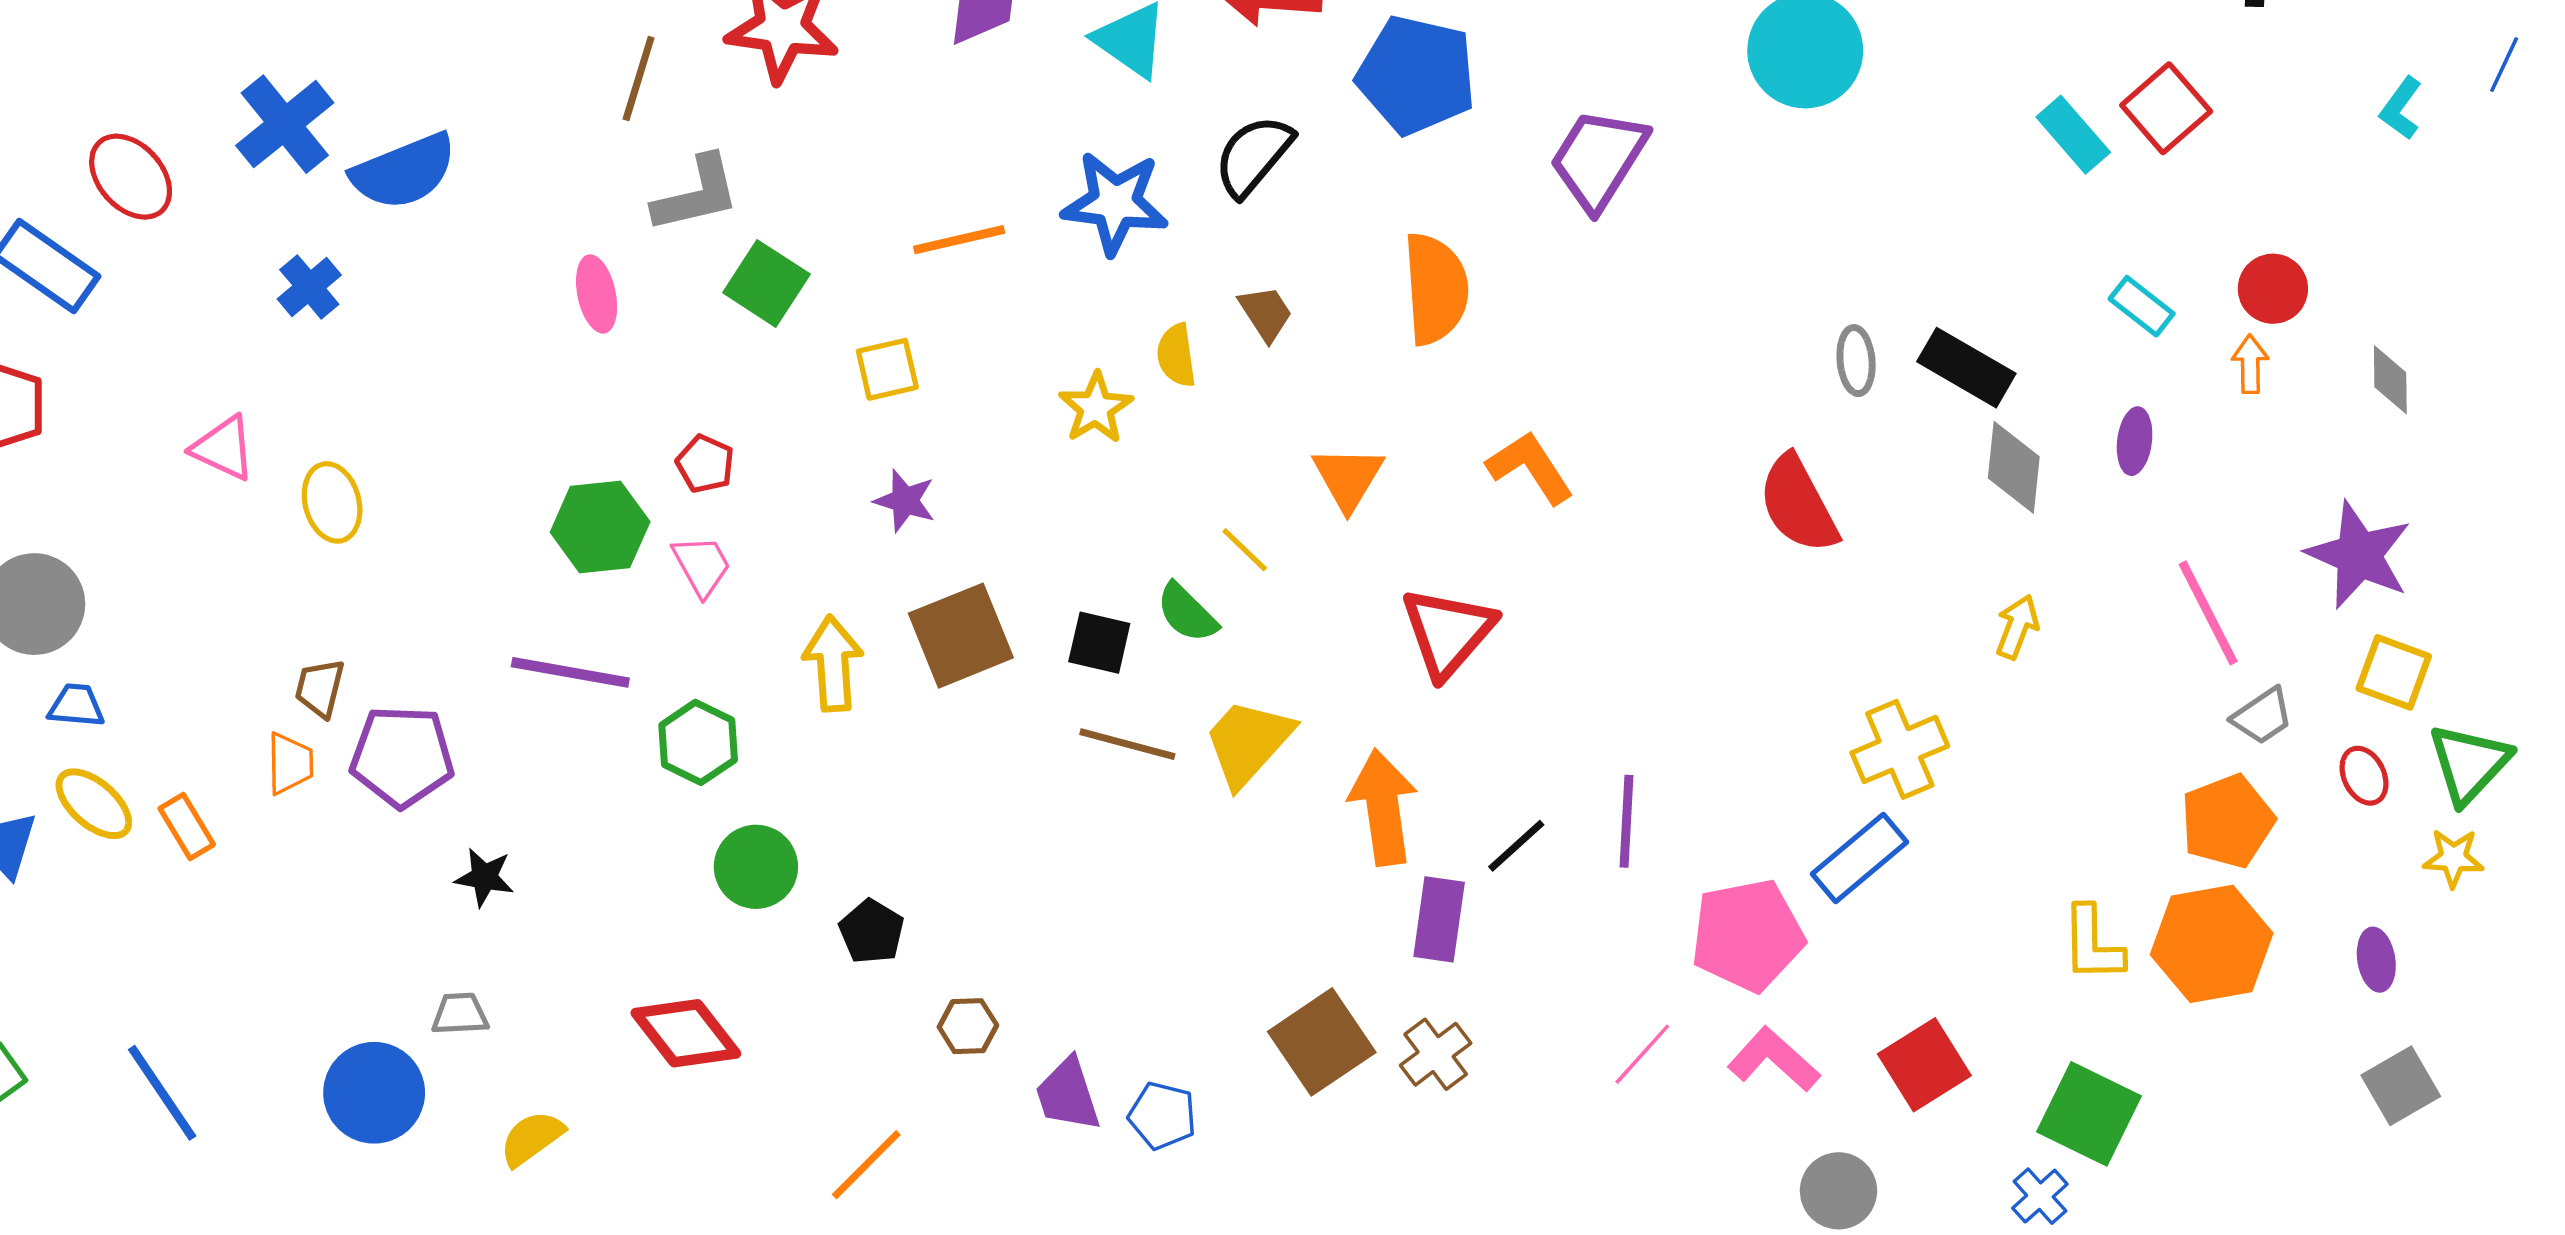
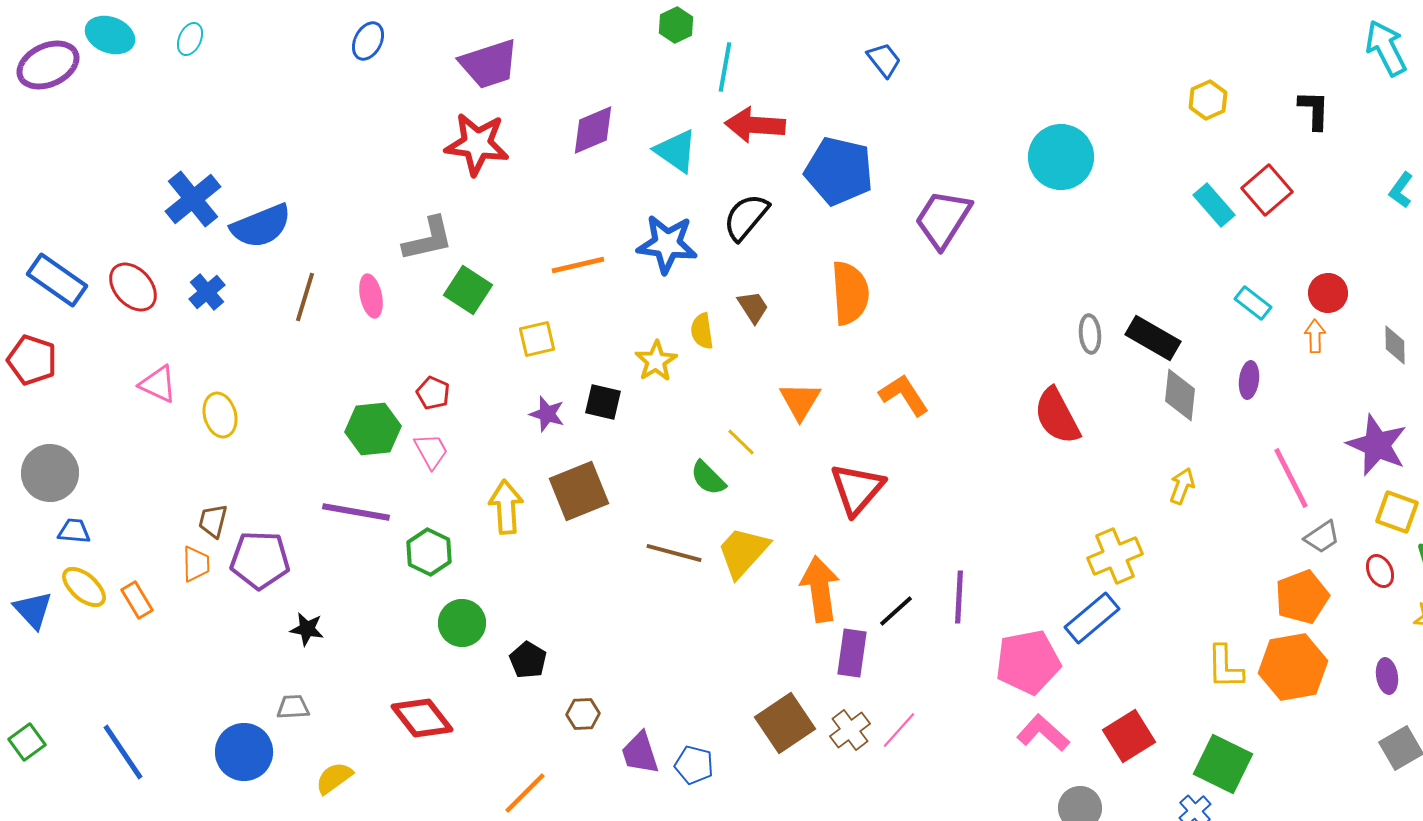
brown line: (639, 79) -> (305, 297), moved
red ellipse: (131, 177) -> (133, 287), moved
black square: (1099, 643) -> (603, 402), moved
pink line: (1642, 1054) -> (899, 730), moved

